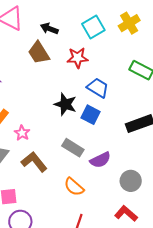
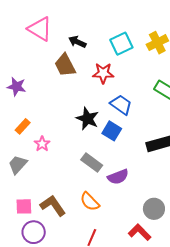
brown L-shape: (34, 162) -> (53, 206), moved
gray circle: (131, 181) -> (154, 209), moved

